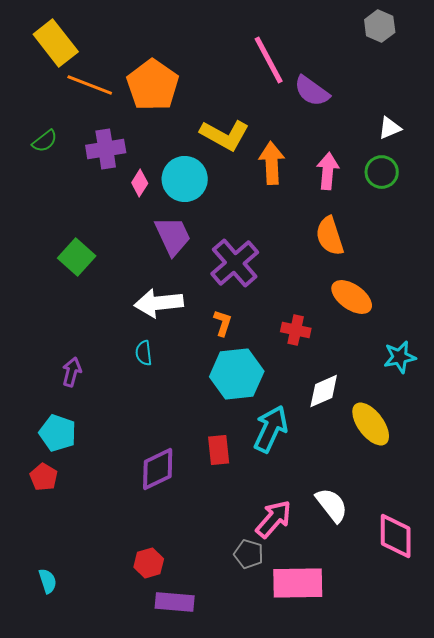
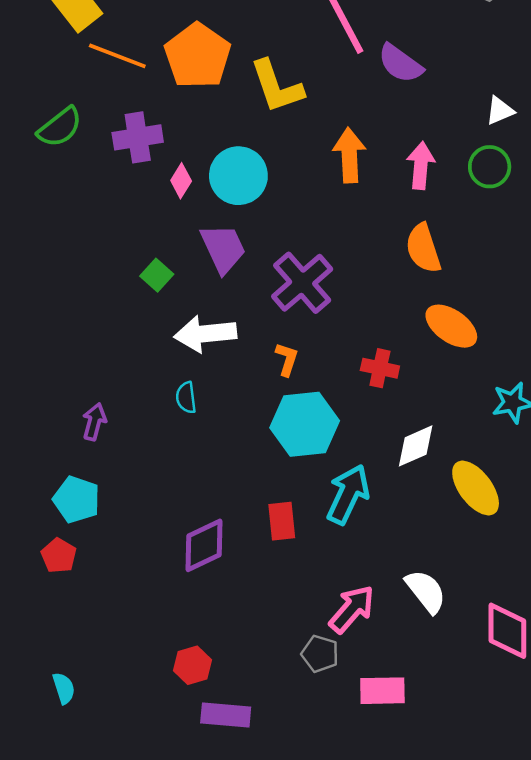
yellow L-shape: (225, 135) -> (277, 86), moved, turned 42
green semicircle: (45, 141) -> (60, 127), size x1.4
green square: (77, 257) -> (157, 275), moved, size x0.7
pink rectangle: (298, 583) -> (382, 691), size x0.7

